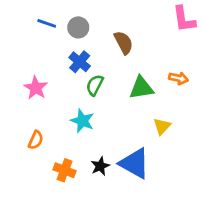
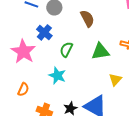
blue cross: (80, 62) -> (44, 32), moved
pink star: (36, 88) -> (23, 51), size x1.4

